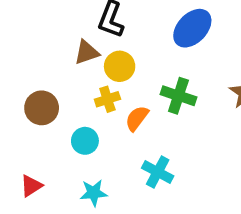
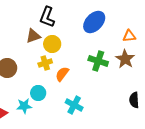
green cross: (178, 96) -> (98, 61), moved
cyan circle: (85, 141) -> (38, 93), moved
cyan star: (94, 193) -> (24, 106), moved

